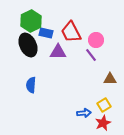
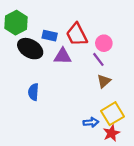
green hexagon: (31, 21) -> (16, 23), moved
black ellipse: (28, 45) -> (30, 49), turned -35
brown triangle: (110, 79) -> (104, 81), moved, turned -40
yellow square: (104, 105) -> (113, 114), size x1.5

